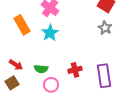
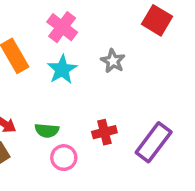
gray star: (105, 28) -> (113, 61), moved
purple rectangle: (104, 76) -> (154, 142), turned 45

